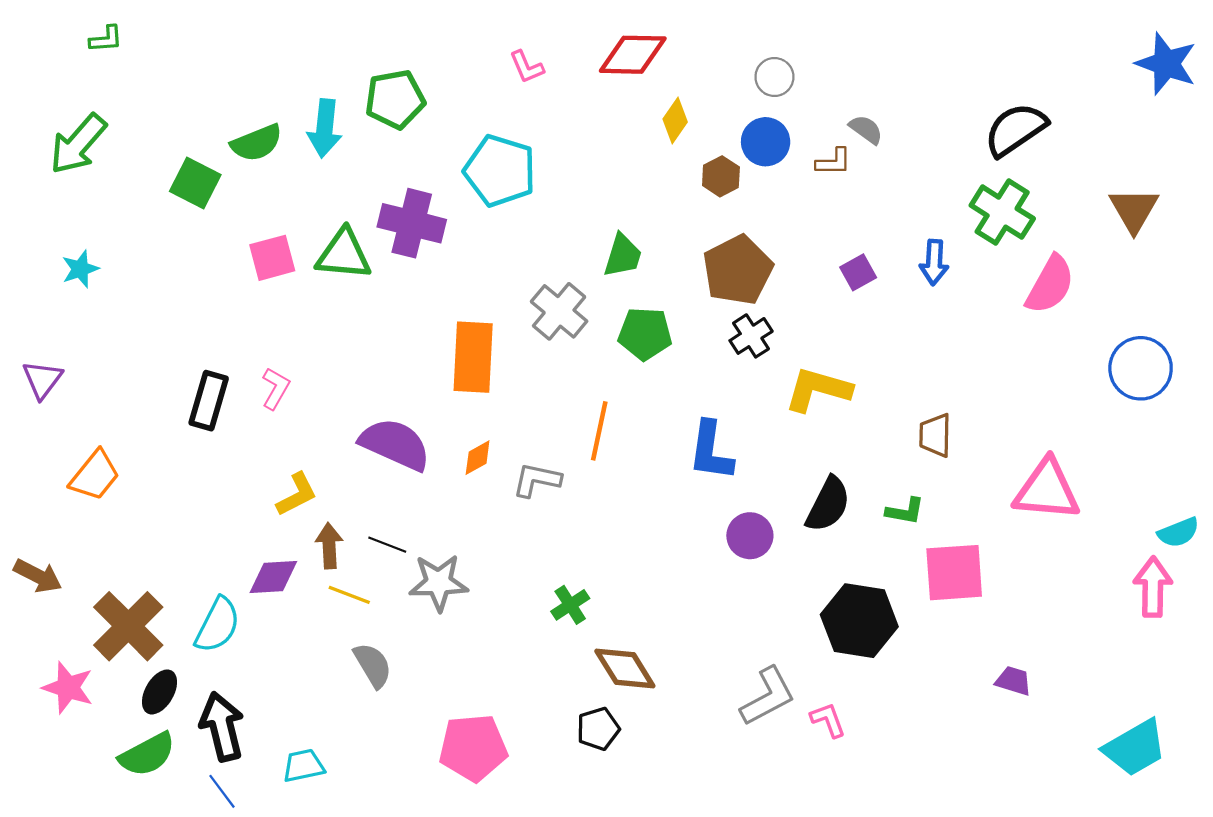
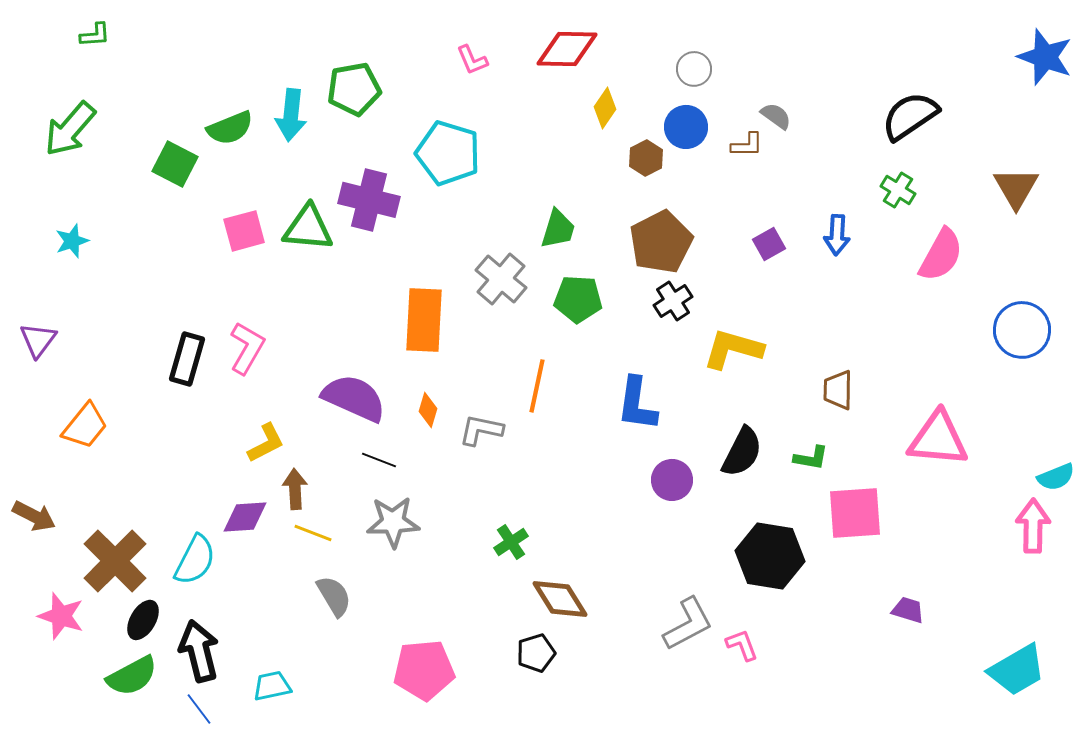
green cross: (1002, 212) -> (898, 190), size x0.6
pink L-shape: (276, 388) -> (247, 348), size x1.4
orange diamond: (478, 458) -> (428, 410), turned -44
black line: (387, 545) -> (379, 460), moved

